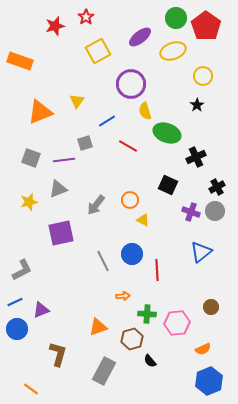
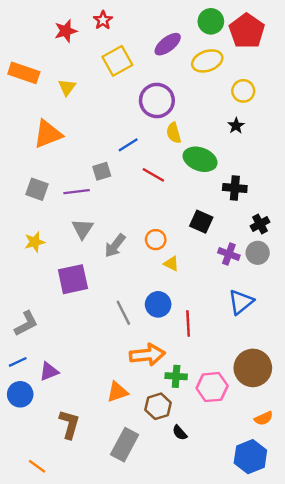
yellow triangle: (77, 101) -> (67, 87), moved
black cross: (196, 157) -> (235, 188), turned 30
gray triangle: (58, 189) -> (83, 229), moved, turned -36
orange arrow: (123, 296) -> (147, 355), size x2.0
brown circle: (211, 307) -> (253, 368), size x2.0
orange semicircle: (203, 349) -> (264, 418), moved

